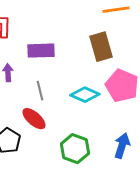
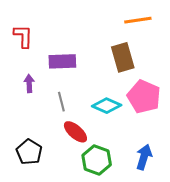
red ellipse: (34, 119) -> (75, 132), moved

